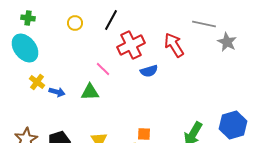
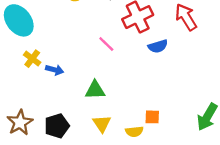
green triangle: (90, 92) -> (95, 90), moved

